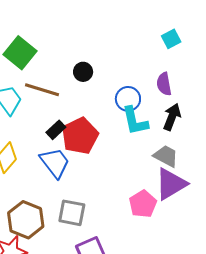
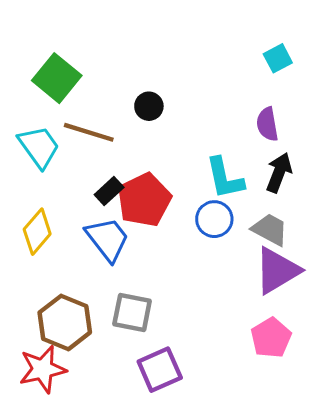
blue circle: (128, 99) -> (214, 219), moved
pink pentagon: (143, 204) -> (271, 338), moved

